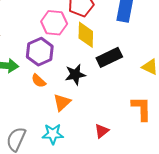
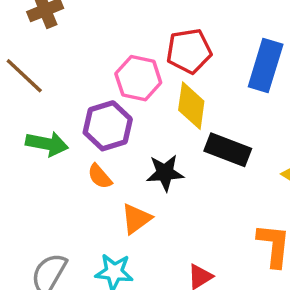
black rectangle: (109, 57) -> (228, 150), turned 40

